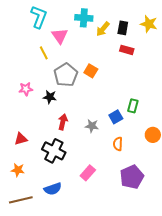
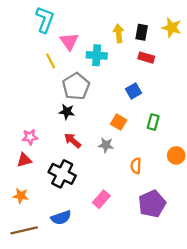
cyan cross: (84, 18) -> (97, 55), moved
yellow arrow: (103, 29) -> (119, 33), turned 133
orange square: (91, 71) -> (119, 122), moved
pink star: (26, 89) -> (30, 137), moved
black star: (50, 97) -> (67, 112), moved
blue square: (116, 117) -> (134, 91), moved
red arrow: (63, 122) -> (73, 140), turned -63

